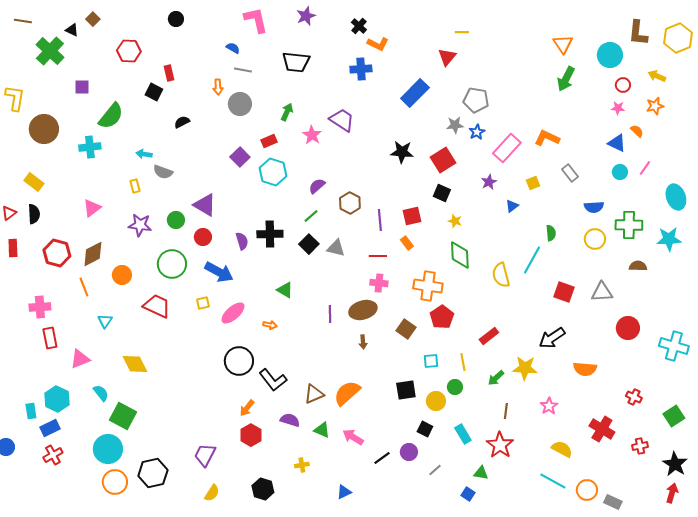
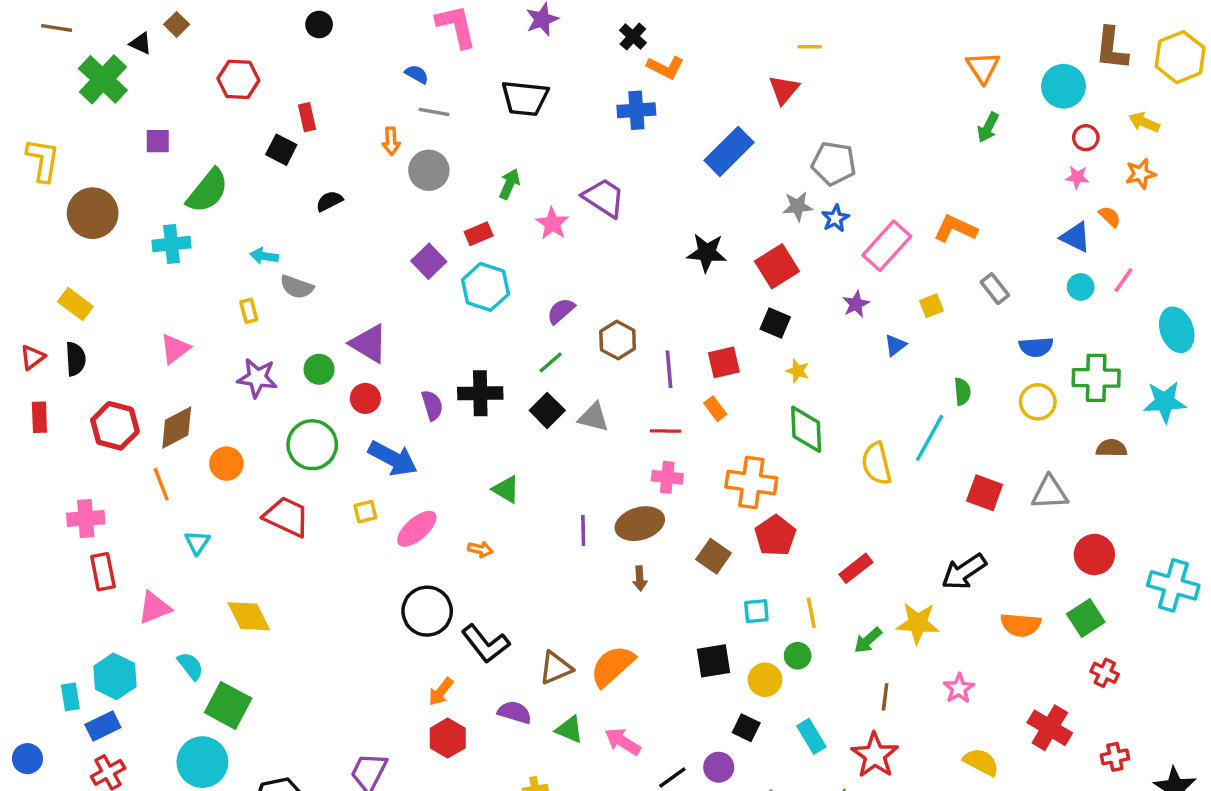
green arrow: (566, 79) -> (988, 127), size x0.7
green square: (674, 416) -> (1086, 618), moved

